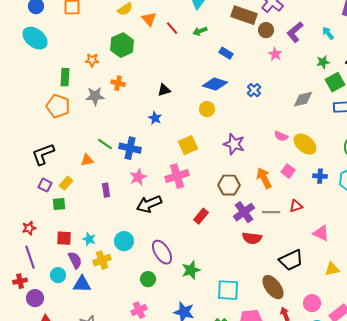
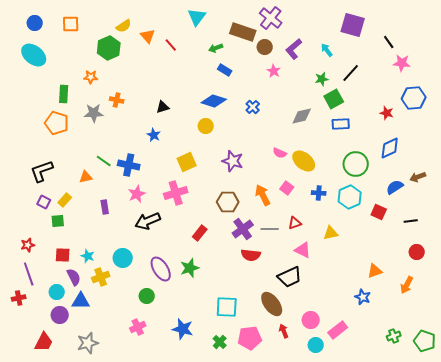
green arrow: (200, 31) -> (216, 48), moved
green hexagon: (122, 45) -> (109, 48), moved
pink triangle: (321, 233) -> (303, 250), moved
yellow triangle: (332, 269) -> (331, 233), moved
green star: (191, 270) -> (190, 268), moved
purple circle: (35, 298) -> (60, 315), moved

